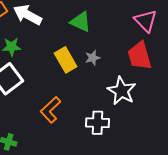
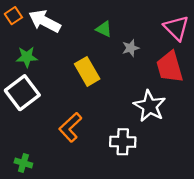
green triangle: (81, 22) -> (104, 29), size x0.7
gray star: (93, 58) -> (131, 48), moved

